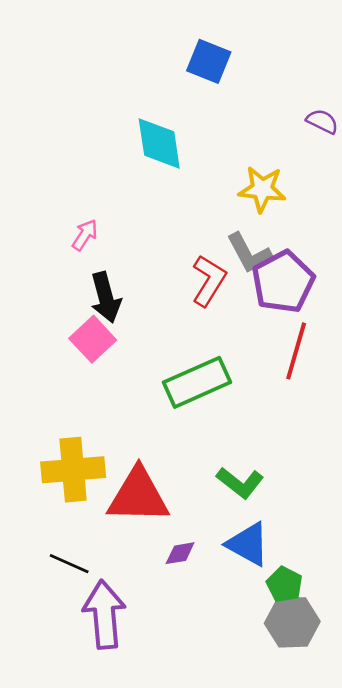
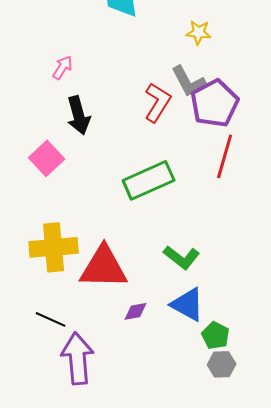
yellow star: (262, 189) -> (199, 32), size x0.7
pink square: (93, 339) -> (47, 158), moved
gray hexagon: (292, 622) -> (222, 364), size x0.7

